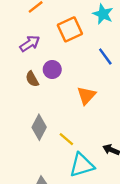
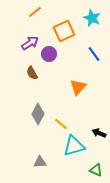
purple circle: (52, 69) -> (49, 54), moved

